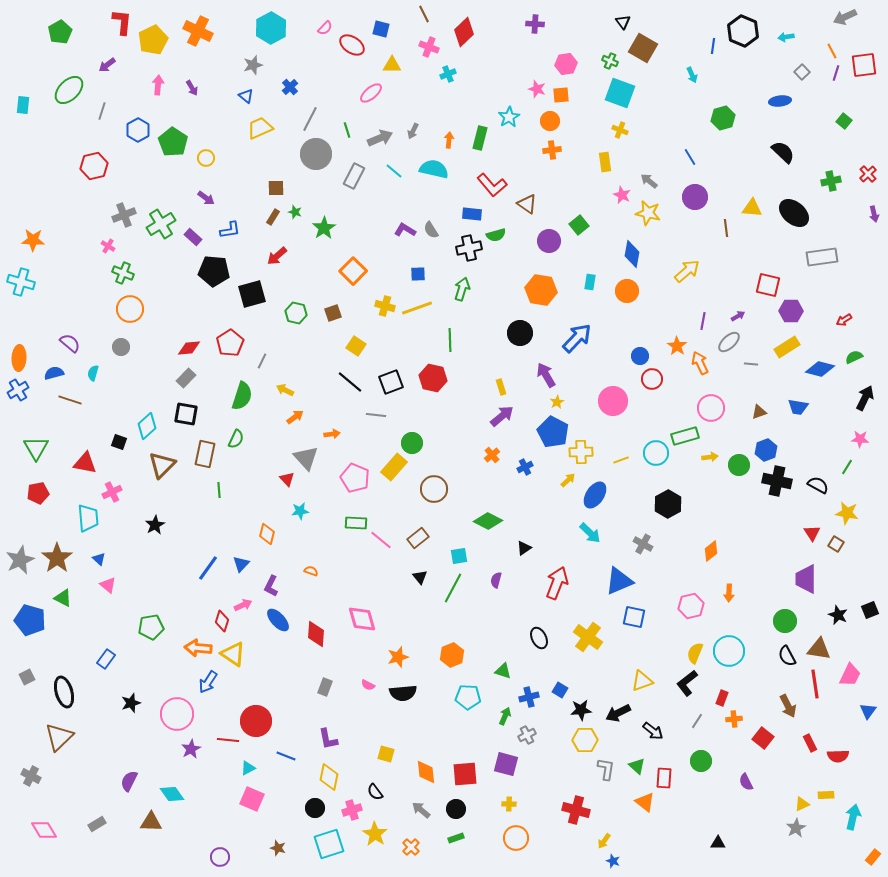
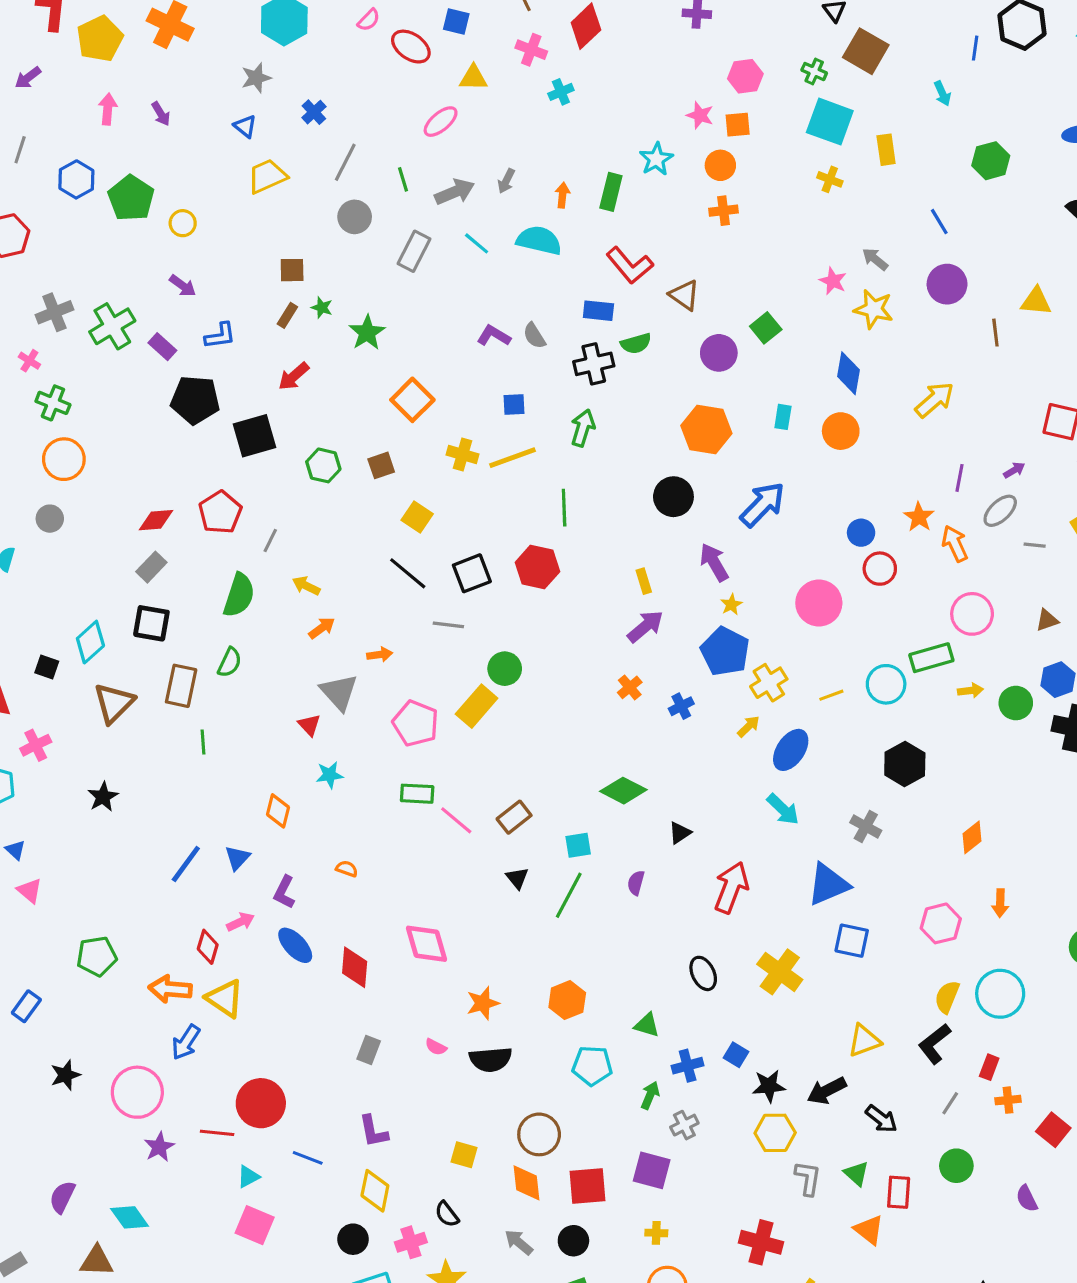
gray circle: (316, 154) -> (355, 217), size x0.7
yellow rectangle: (605, 162) -> (886, 150), moved
yellow cross: (581, 452) -> (769, 683), turned -30
brown circle: (434, 489) -> (539, 1134), moved

